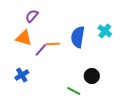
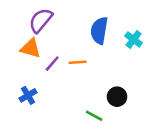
purple semicircle: (32, 16) -> (41, 20), size x1.5
blue semicircle: (78, 37) -> (99, 31), moved
orange line: (53, 44) -> (78, 62), moved

